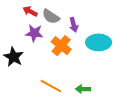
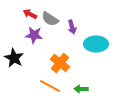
orange cross: (61, 46) -> (60, 63), moved

